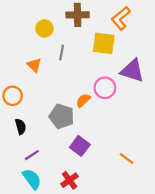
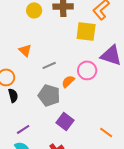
yellow circle: (44, 29) -> (34, 10), moved
gray line: (62, 52) -> (49, 65), moved, turned 56
black semicircle: (21, 127) -> (13, 95), moved

